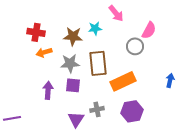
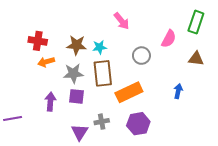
cyan star: (95, 28) -> (100, 47), moved
pink semicircle: (149, 30) -> (169, 39), moved
purple line: (12, 118) -> (13, 118), moved

